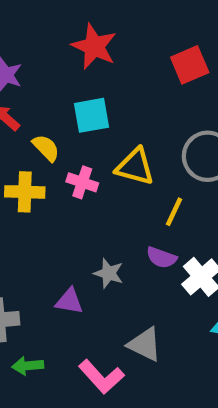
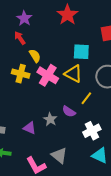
cyan square: (91, 115) -> (81, 52), moved
pink cross: (82, 182) -> (48, 75), size x1.5
purple semicircle: (161, 258) -> (69, 111), moved

